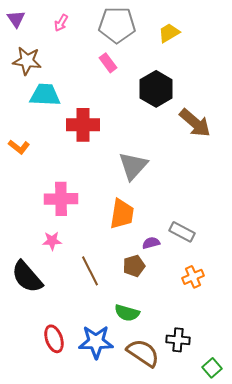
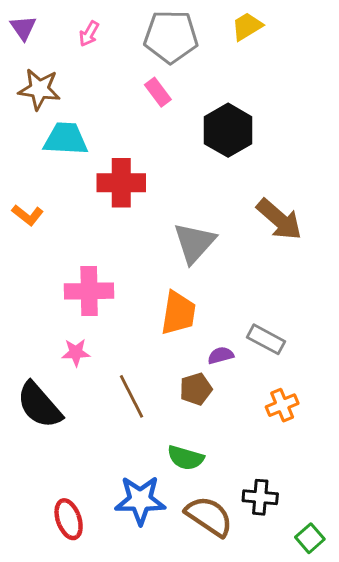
yellow trapezoid: (169, 33) -> (247, 26), moved
brown arrow: (195, 123) -> (279, 219), moved
red ellipse: (54, 339) -> (69, 519), moved

